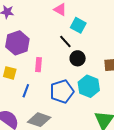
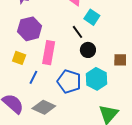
pink rectangle: (39, 65) -> (49, 53), size x1.6
blue pentagon: (62, 91) -> (69, 81), turned 30

